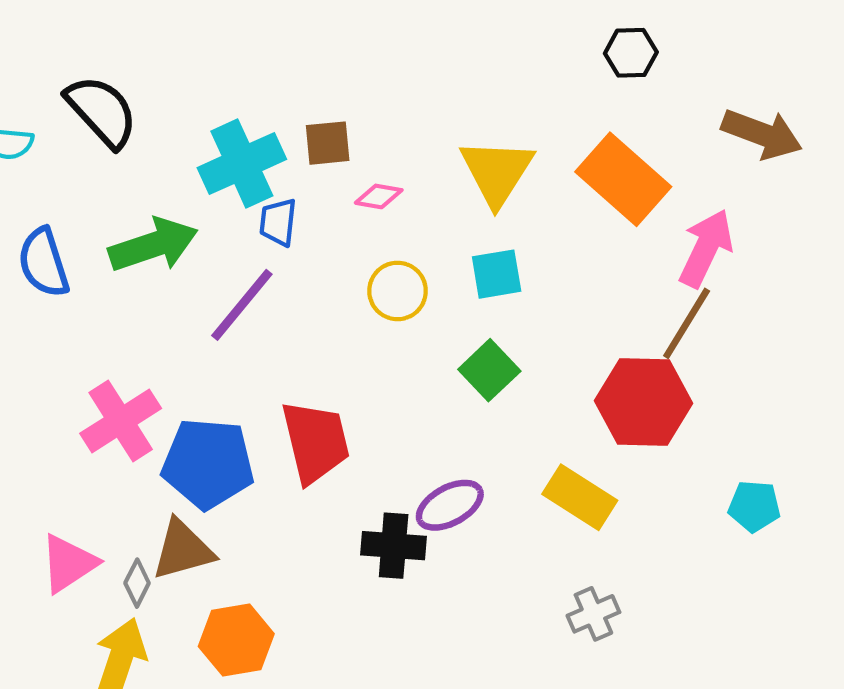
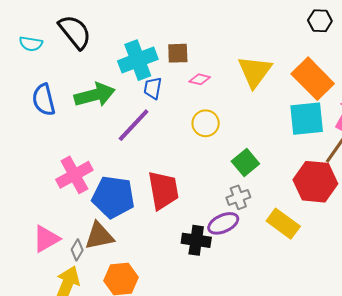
cyan square: (497, 274) -> (307, 119), moved, size x1.5
gray cross: (593, 614) -> (238, 197), moved

